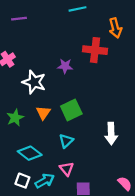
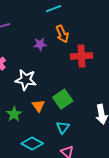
orange arrow: (115, 28) -> (62, 34), moved
red cross: (95, 50) -> (82, 56), moved
purple star: (65, 66) -> (40, 44), moved

